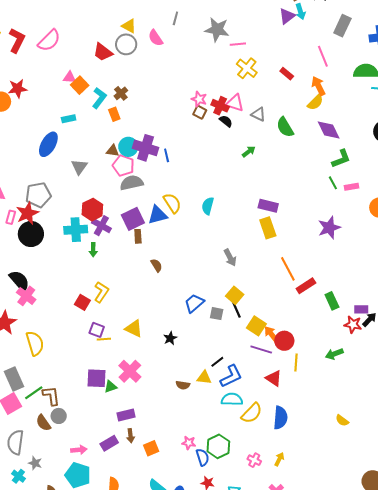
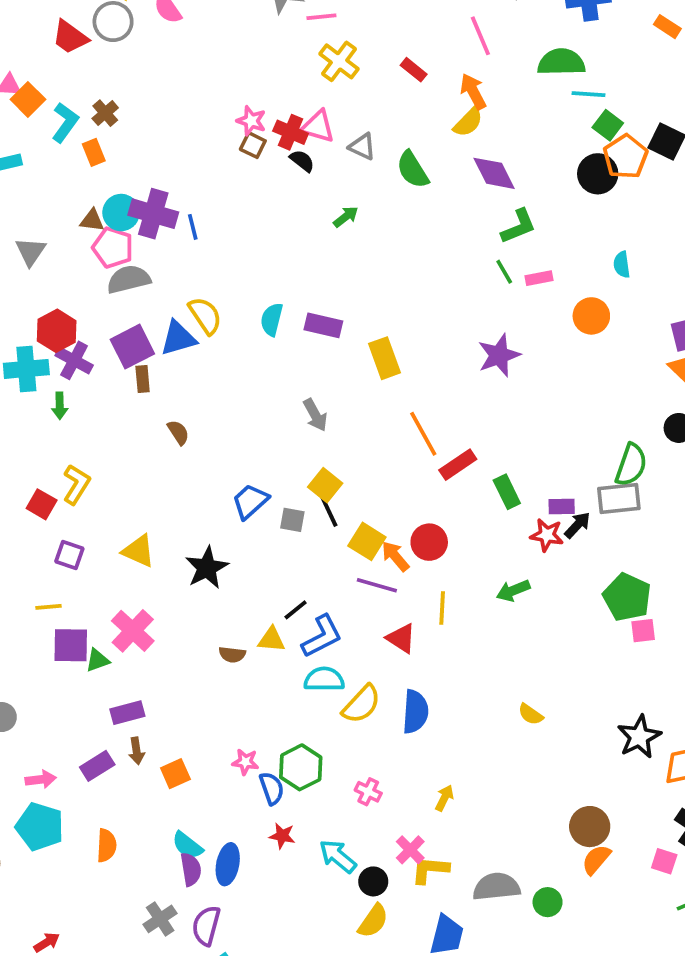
purple rectangle: (268, 206) -> (323, 325), moved
black star: (170, 338) -> (207, 568), size x1.6
yellow line: (104, 339) -> (48, 607), moved
red circle: (284, 341) -> (429, 542), moved
yellow arrow: (279, 459) -> (444, 798), moved

